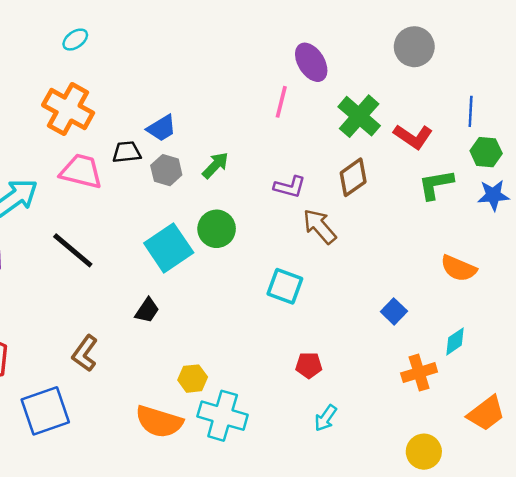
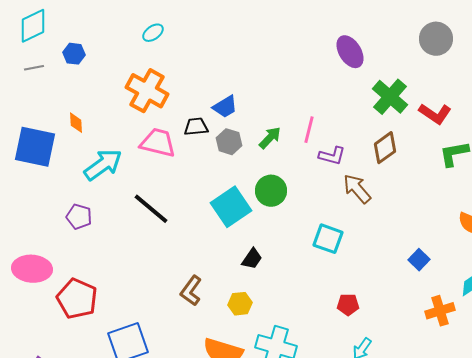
pink line: (281, 102) -> (309, 130), moved
black trapezoid: (147, 310) -> (252, 259), moved
brown L-shape: (85, 353) -> (191, 291), moved
yellow hexagon: (193, 379) -> (240, 304), moved

